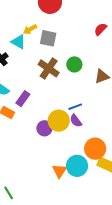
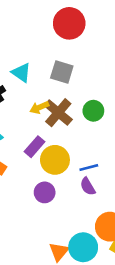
yellow arrow: (30, 29) -> (39, 107), moved
purple rectangle: (23, 99) -> (34, 147), moved
yellow circle: (59, 121) -> (55, 160), moved

